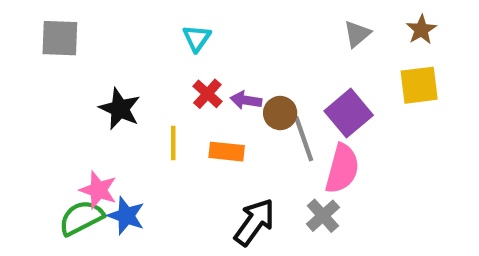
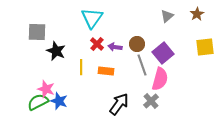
gray square: (60, 38) -> (37, 32), moved
cyan triangle: (197, 38) -> (92, 18), size x1.6
yellow square: (419, 85) -> (205, 47), moved
brown circle: (280, 113) -> (137, 44), moved

